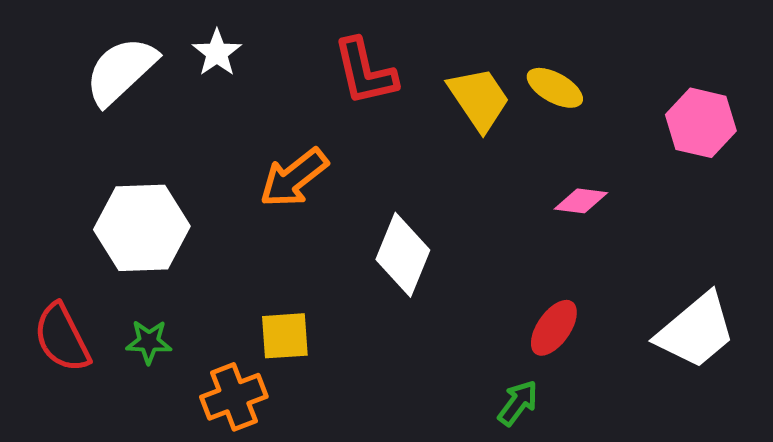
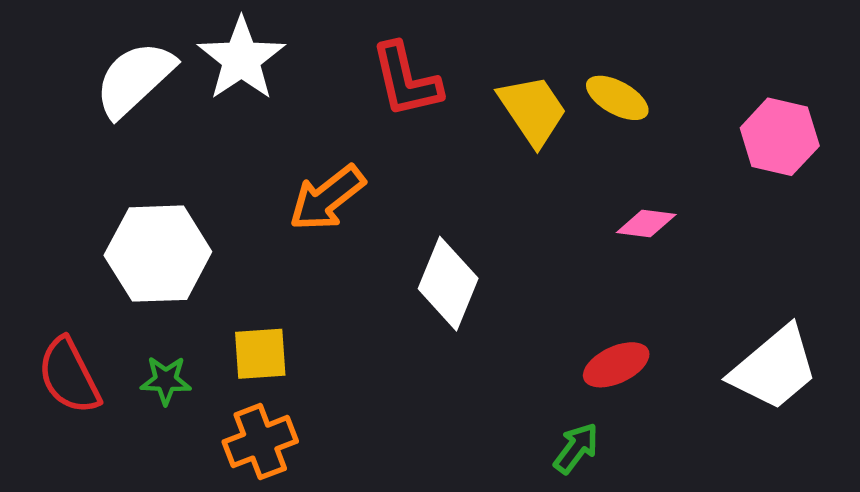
white star: (217, 53) -> (241, 59), size x1.6
red ellipse: (554, 328) -> (616, 365), turned 30
yellow square: (285, 336) -> (260, 354), moved

